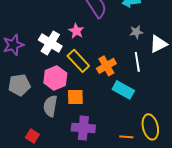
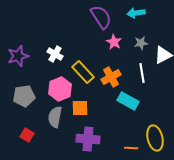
pink star: (76, 31) -> (114, 42), moved
white cross: (50, 43) -> (55, 54), size x0.7
red square: (32, 136) -> (27, 135), moved

